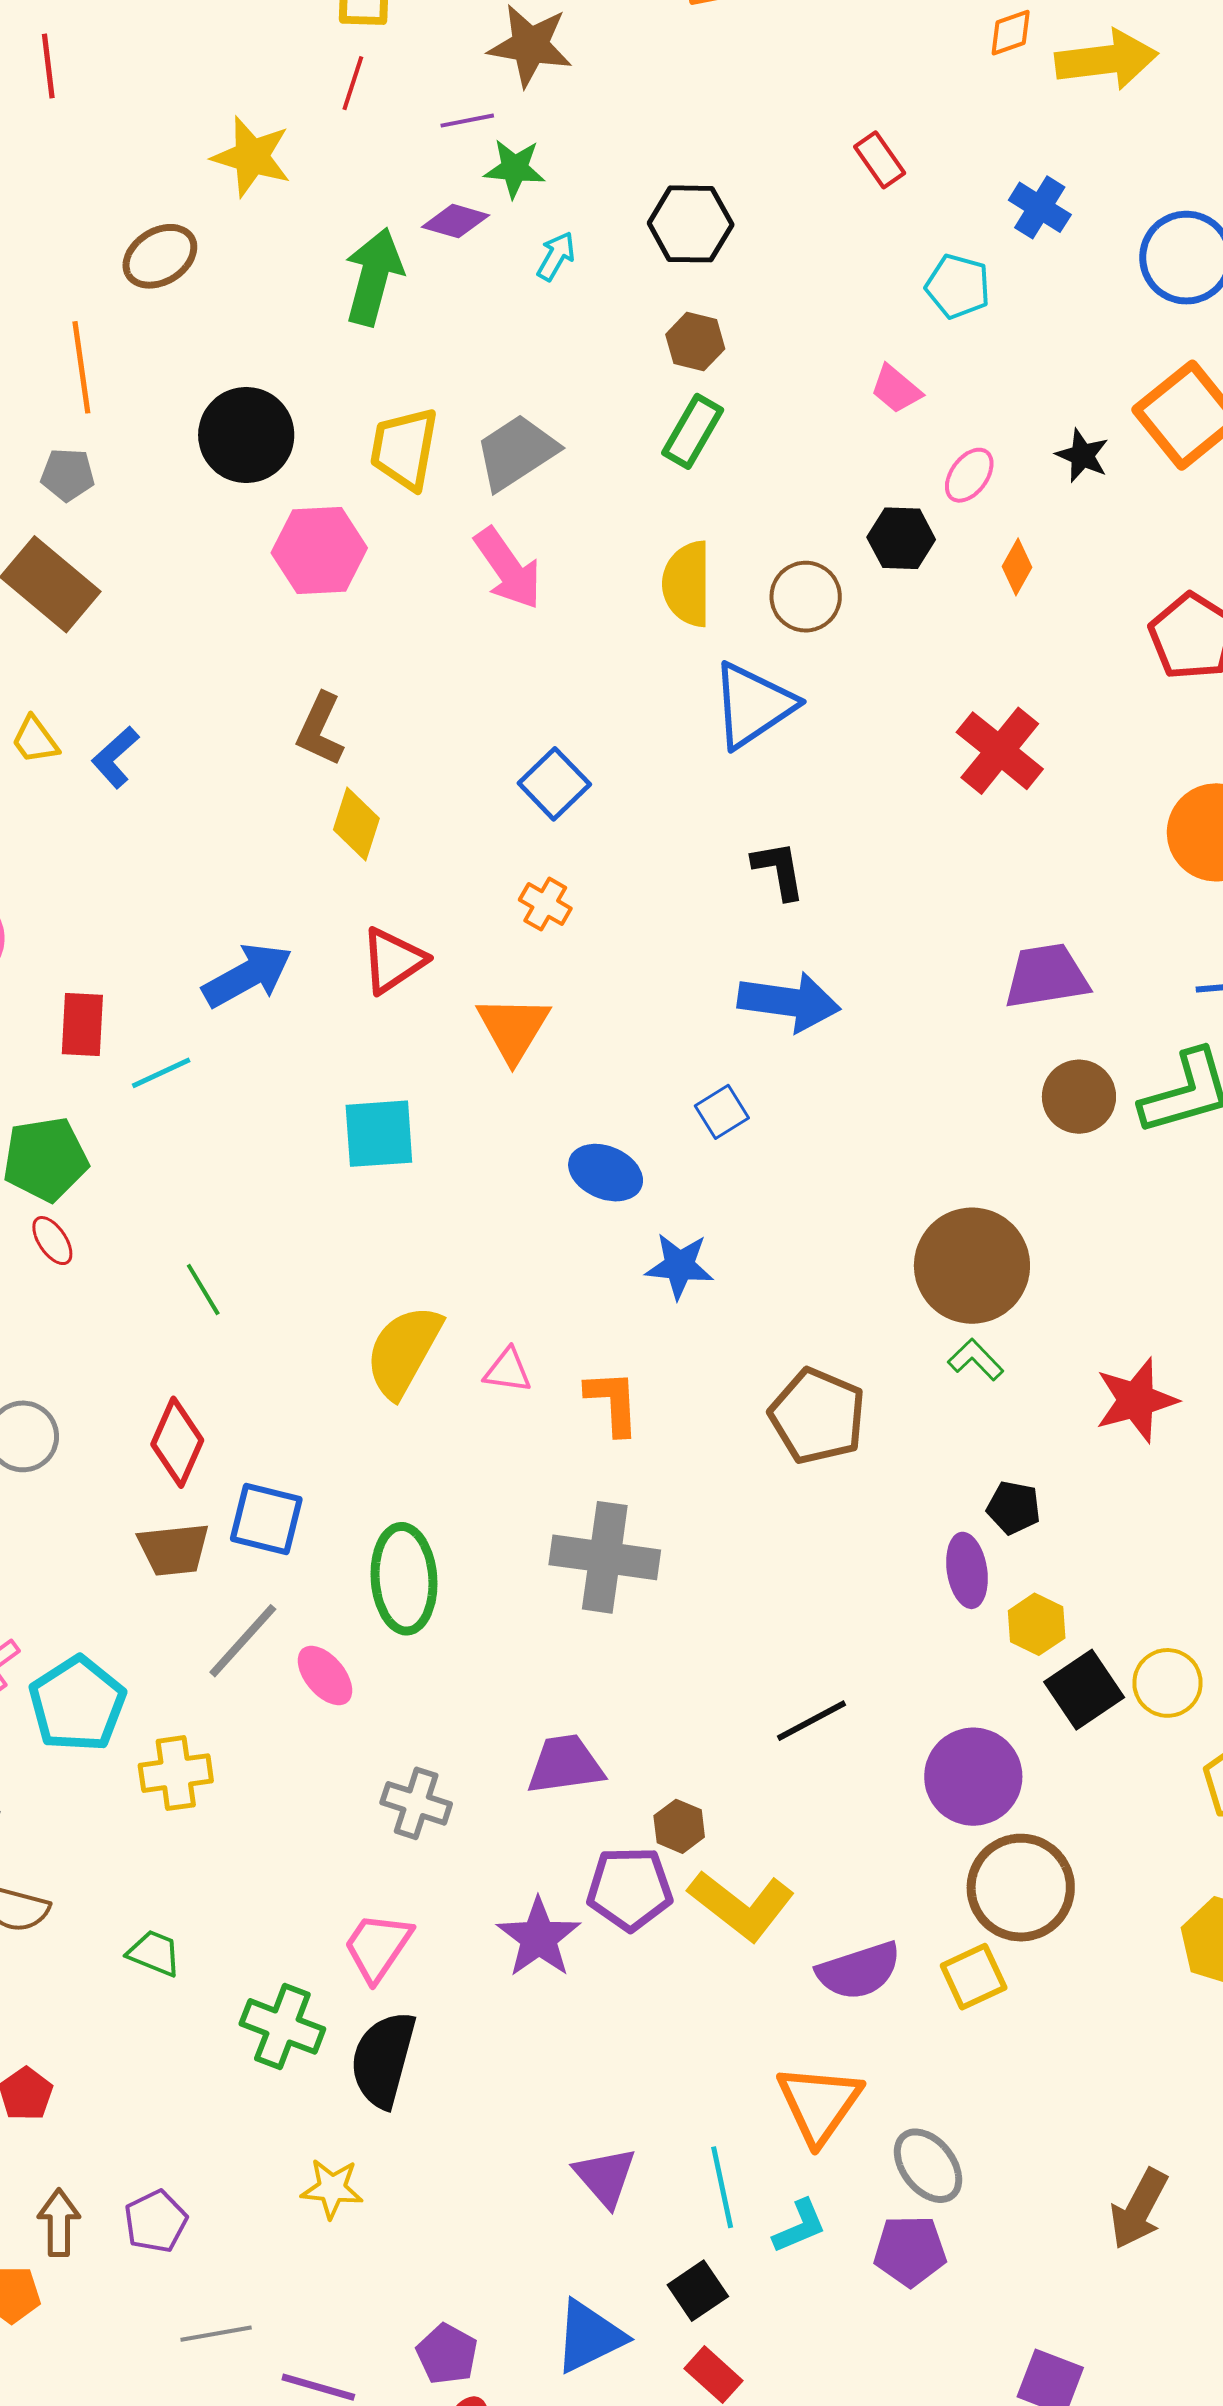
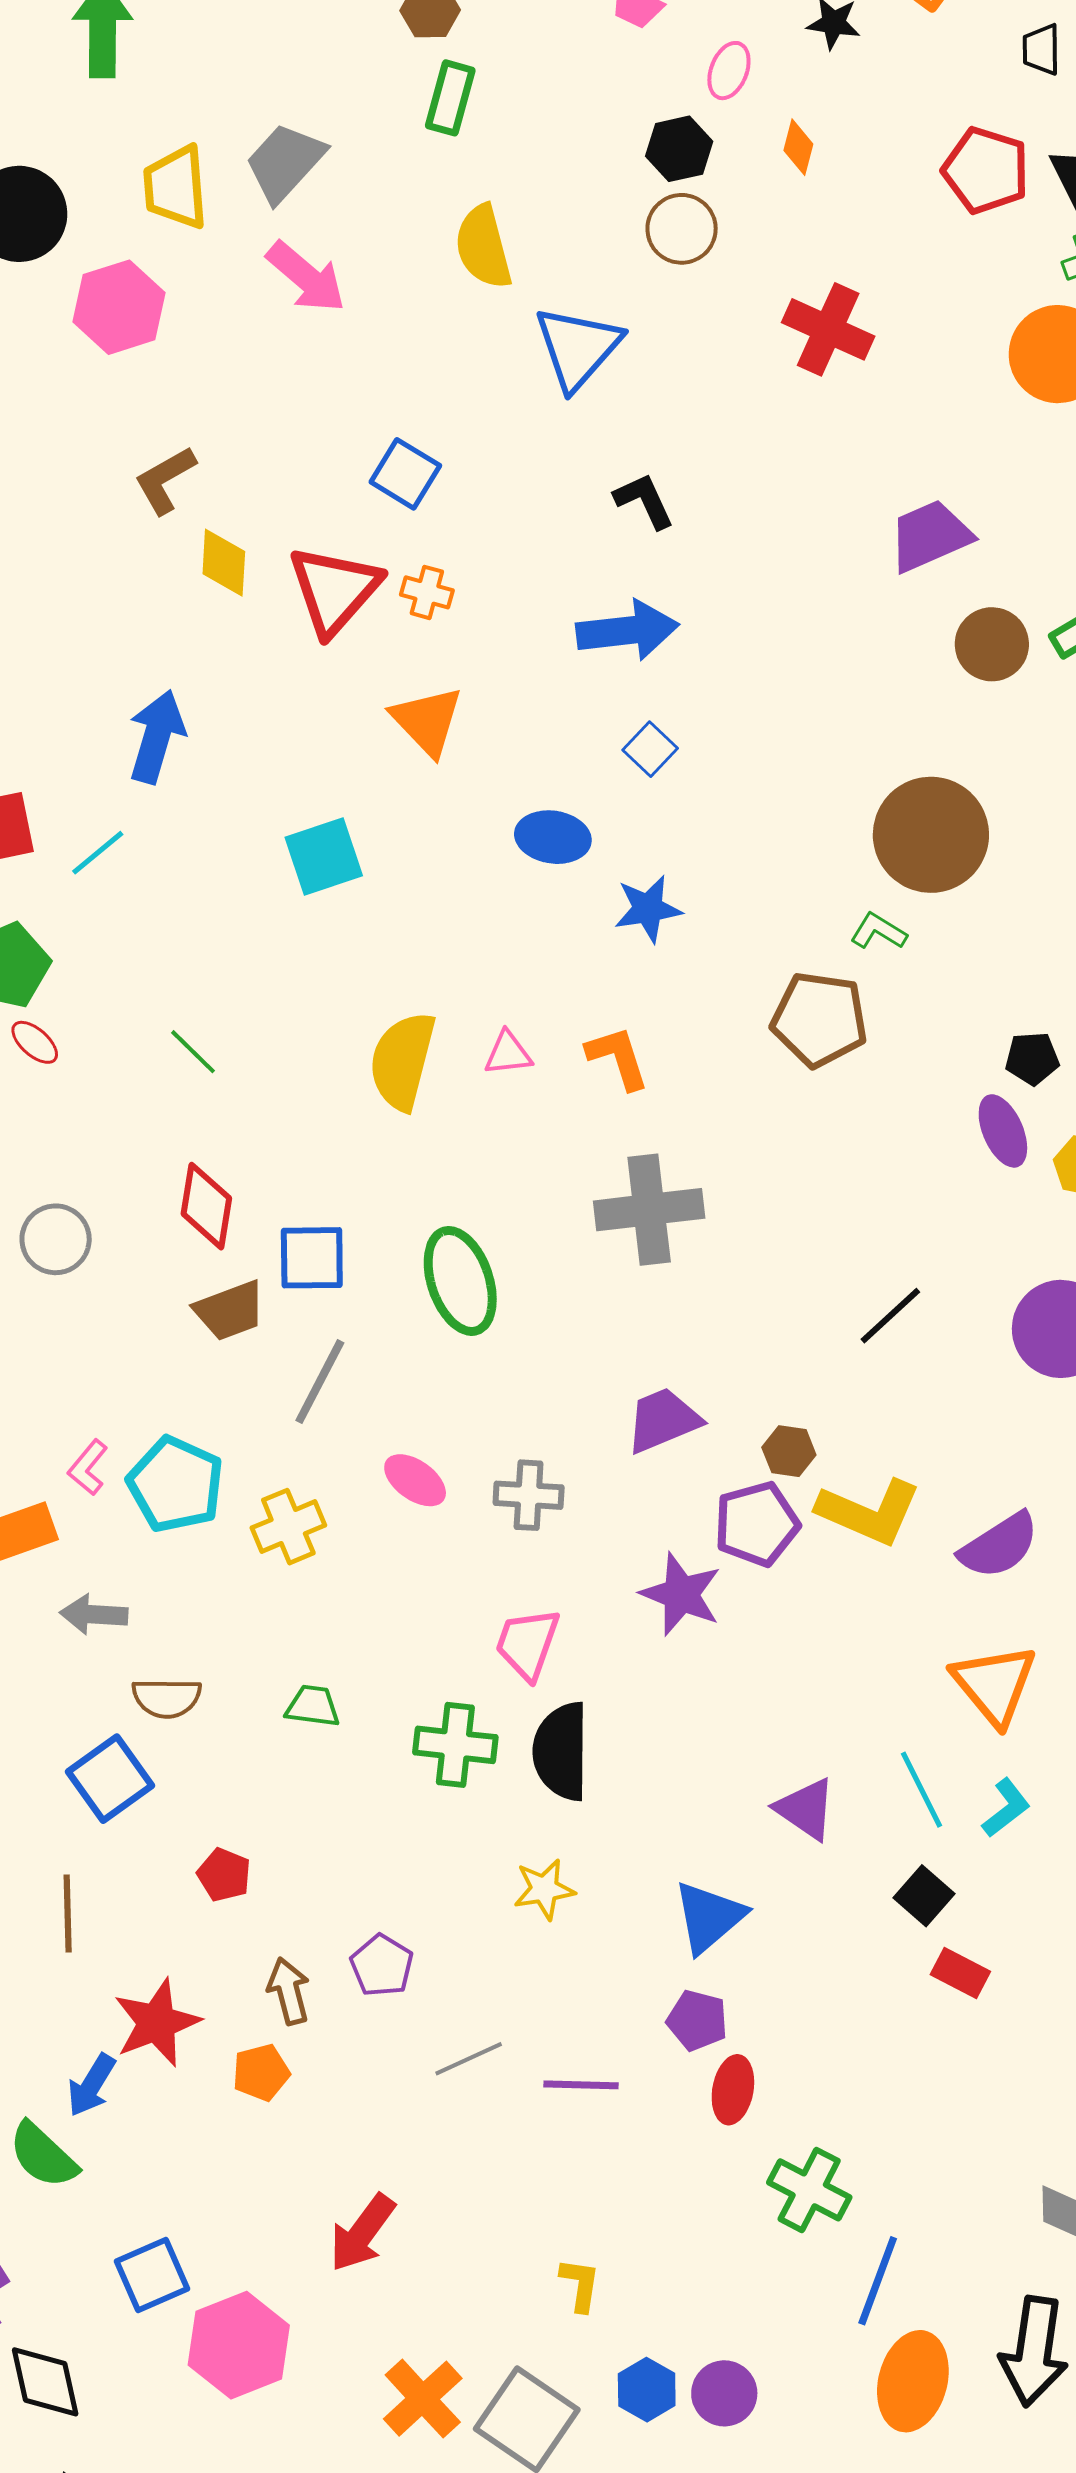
brown circle: (806, 597) -> (682, 229), moved
brown L-shape: (320, 729) -> (165, 480), turned 50
red triangle: (393, 960) -> (334, 590), moved, size x1.4
blue arrow: (247, 975) -> (157, 737), turned -30
blue arrow: (789, 1002) -> (628, 630), moved
green L-shape: (976, 1360) -> (879, 931), moved
pink ellipse: (325, 1676) -> (415, 1480), moved
blue triangle: (589, 2336) -> (709, 1917), moved

